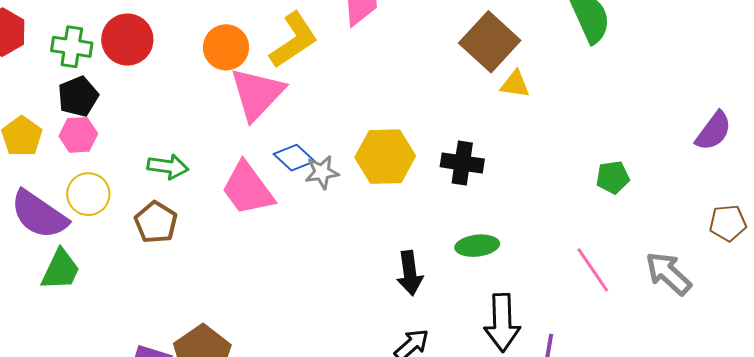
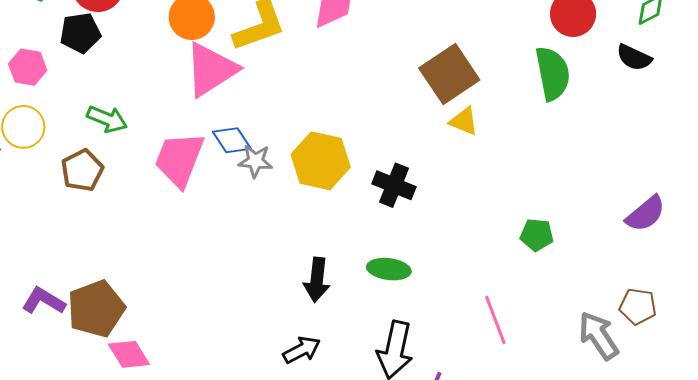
black pentagon: (78, 96) -> (80, 33), moved
pink trapezoid: (248, 189) -> (179, 159), turned 44
gray arrow: (668, 273) -> (599, 336), moved

